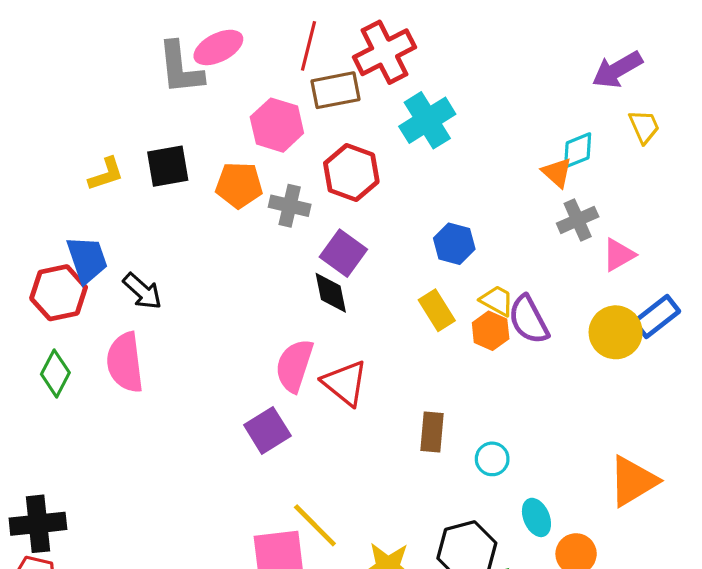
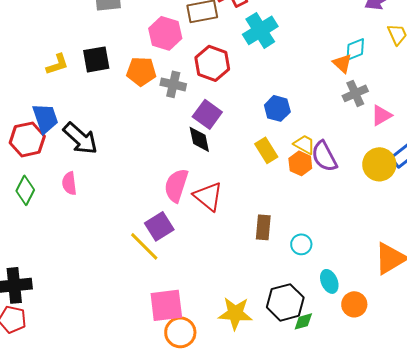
black arrow: (142, 291) -> (80, 138), size x1.4
pink semicircle: (125, 362) -> (69, 183), size x0.6
yellow line: (315, 525) -> (144, 246), moved

